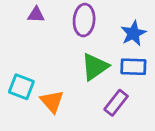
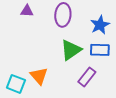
cyan square: (21, 87) -> (16, 84), moved

